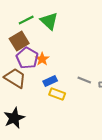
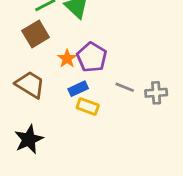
purple pentagon: (27, 58) -> (92, 57), moved

